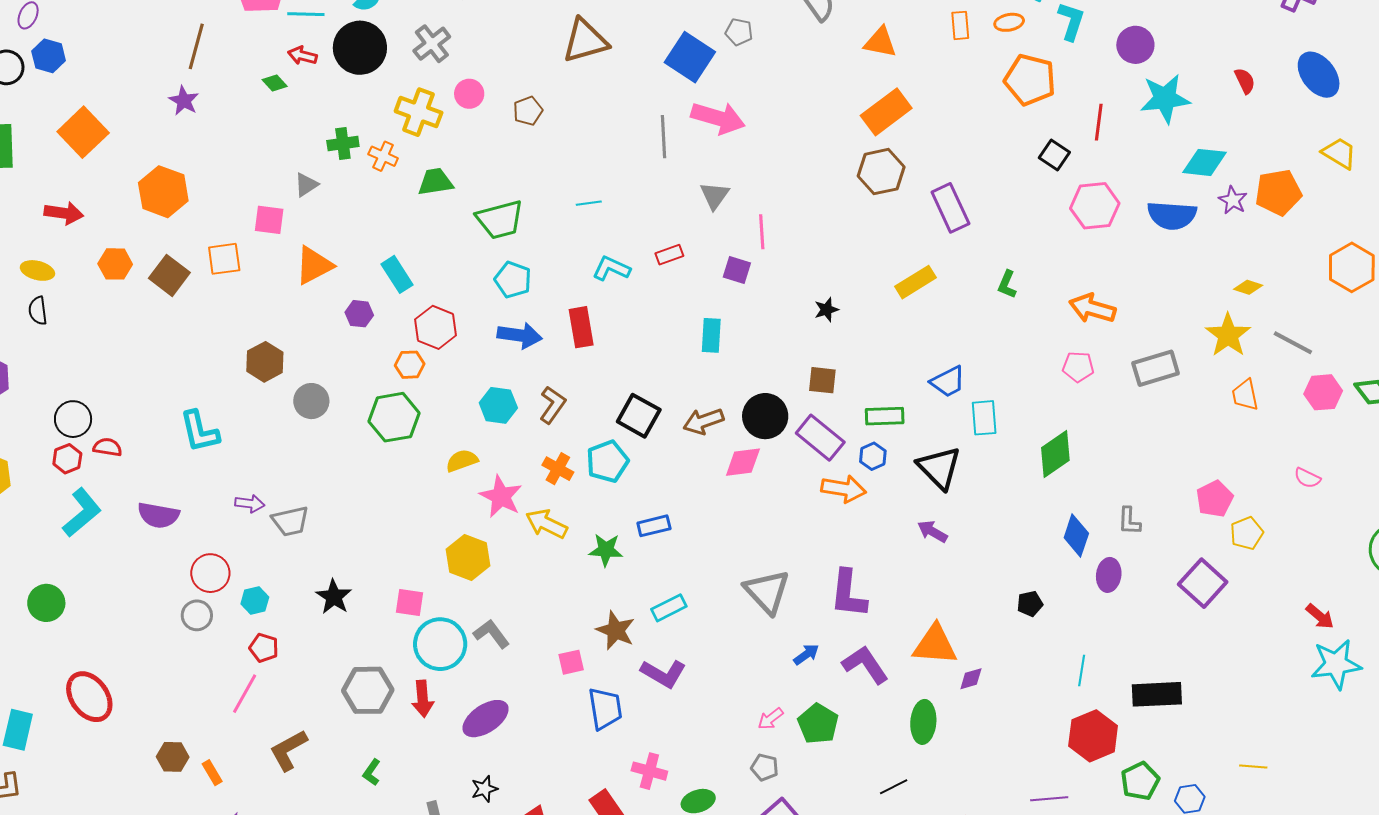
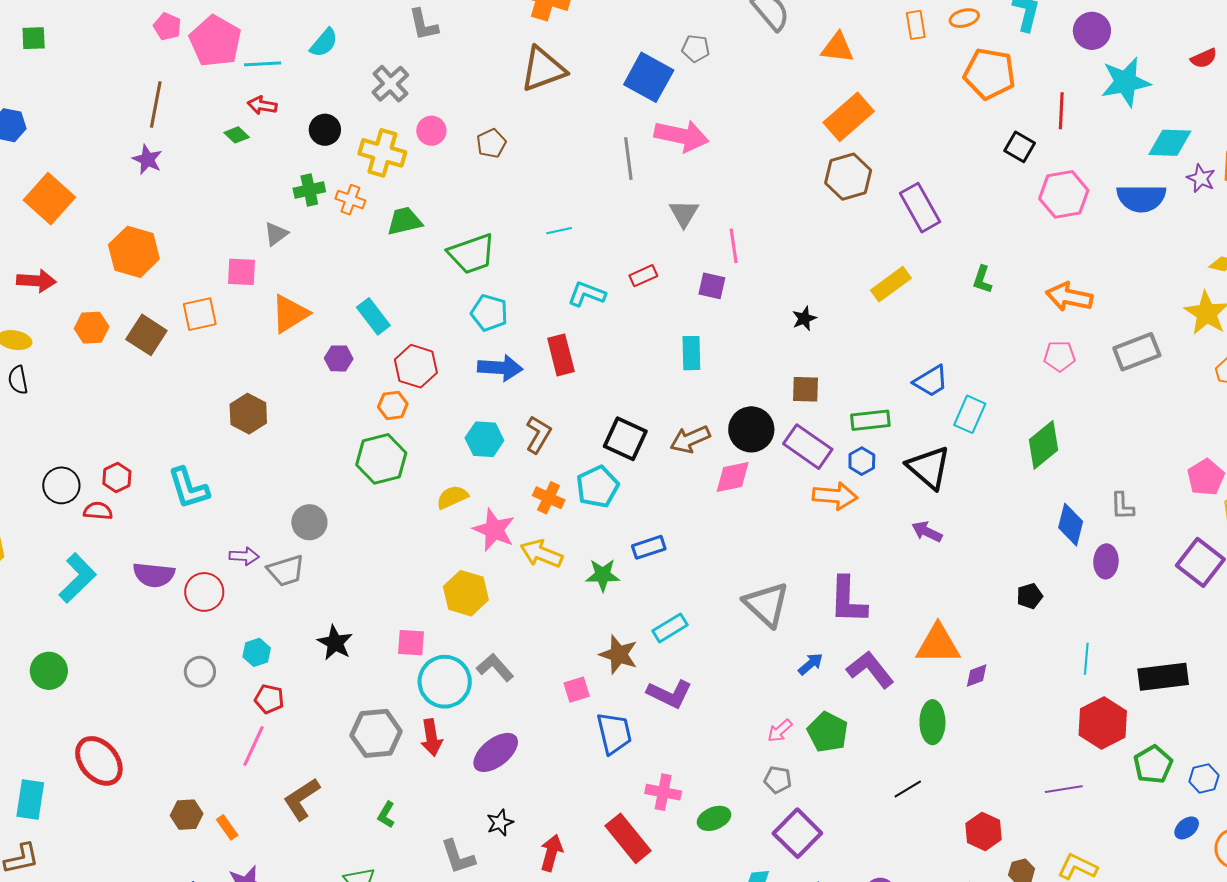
black circle: (360, 48) -> (325, 130), moved, size x0.6
red semicircle: (1245, 81) -> (1204, 58), turned 96
gray circle: (311, 401) -> (309, 522), moved
cyan rectangle: (984, 418) -> (970, 414), turned 33
red hexagon: (67, 459) -> (117, 477), moved
red circle: (210, 573) -> (204, 592), moved

